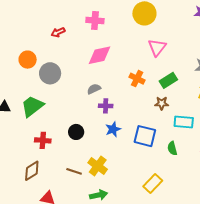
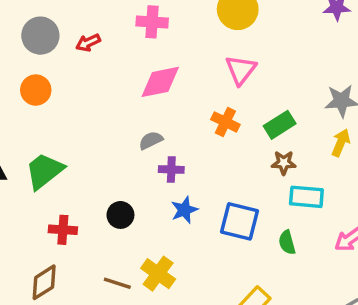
pink triangle: (157, 47) -> (241, 70), moved
gray circle: (50, 73) -> (40, 36), moved
brown star: (162, 103) -> (284, 163), moved

